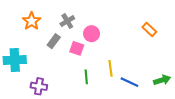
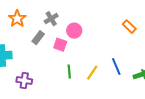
yellow line: (110, 68) -> (92, 73), moved, turned 42
blue line: (129, 82) -> (116, 67), moved, turned 42

